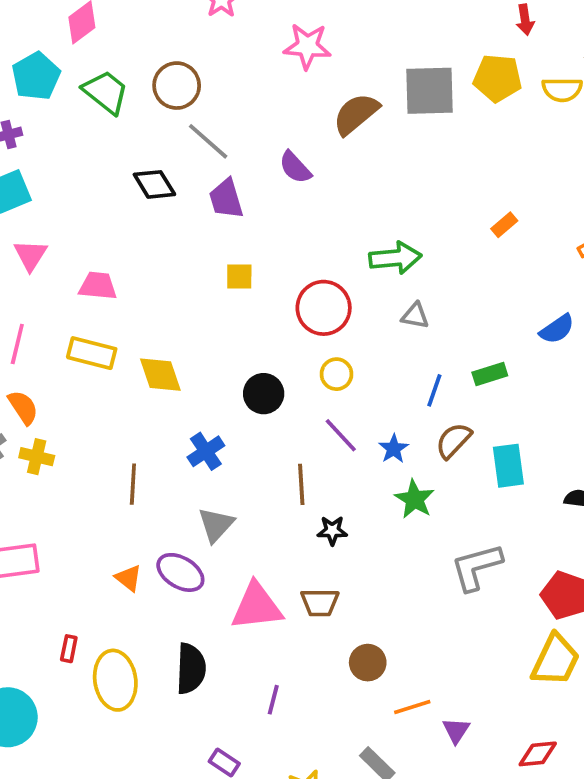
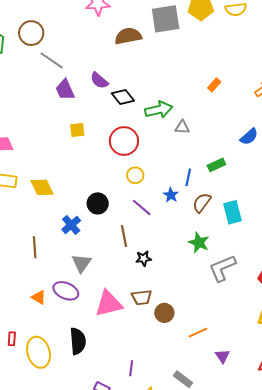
brown semicircle: (356, 114) -> (128, 36), turned 36
purple semicircle: (295, 167) -> (99, 80), moved
black diamond: (154, 184) -> (123, 97), moved
gray triangle: (415, 316) -> (182, 127), moved
black circle: (264, 394) -> (98, 203), moved
blue star: (394, 449) -> (171, 195), moved
green star: (415, 499) -> (199, 243), moved
brown circle: (368, 663) -> (164, 313), moved
purple line: (273, 700) -> (131, 368), moved
orange line: (412, 707) -> (198, 333), moved

